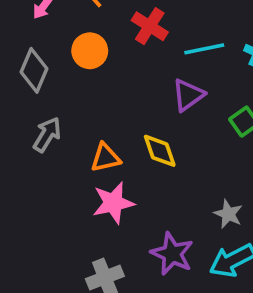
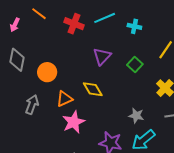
cyan line: (204, 49) -> (105, 18), moved
orange circle: (90, 51) -> (47, 72), moved
gray arrow: (47, 135) -> (32, 105), moved

